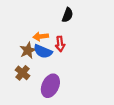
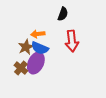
red arrow: (60, 44) -> (72, 41), moved, size x1.5
purple ellipse: (50, 86) -> (36, 63), moved

